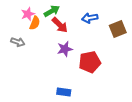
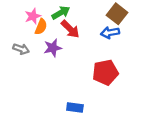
blue arrow: (90, 18) -> (110, 33), moved
brown square: (118, 29) -> (117, 14), moved, turned -30
purple star: (65, 49) -> (53, 48), moved

